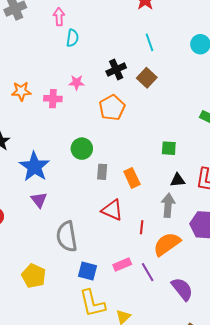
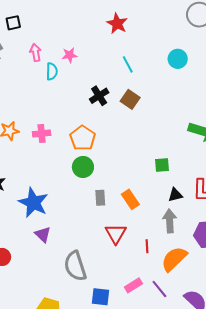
pink star: (77, 82) -> (70, 55), moved
orange pentagon: (112, 108) -> (83, 138), moved
green circle: (82, 149) -> (83, 167), moved
red triangle: (112, 210) -> (116, 234), turned 45

